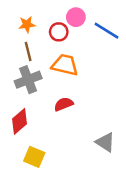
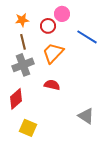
blue line: (107, 31) -> (87, 37), moved
orange trapezoid: (65, 65) -> (53, 53), turned -60
red semicircle: (64, 104) -> (52, 85), turned 35

